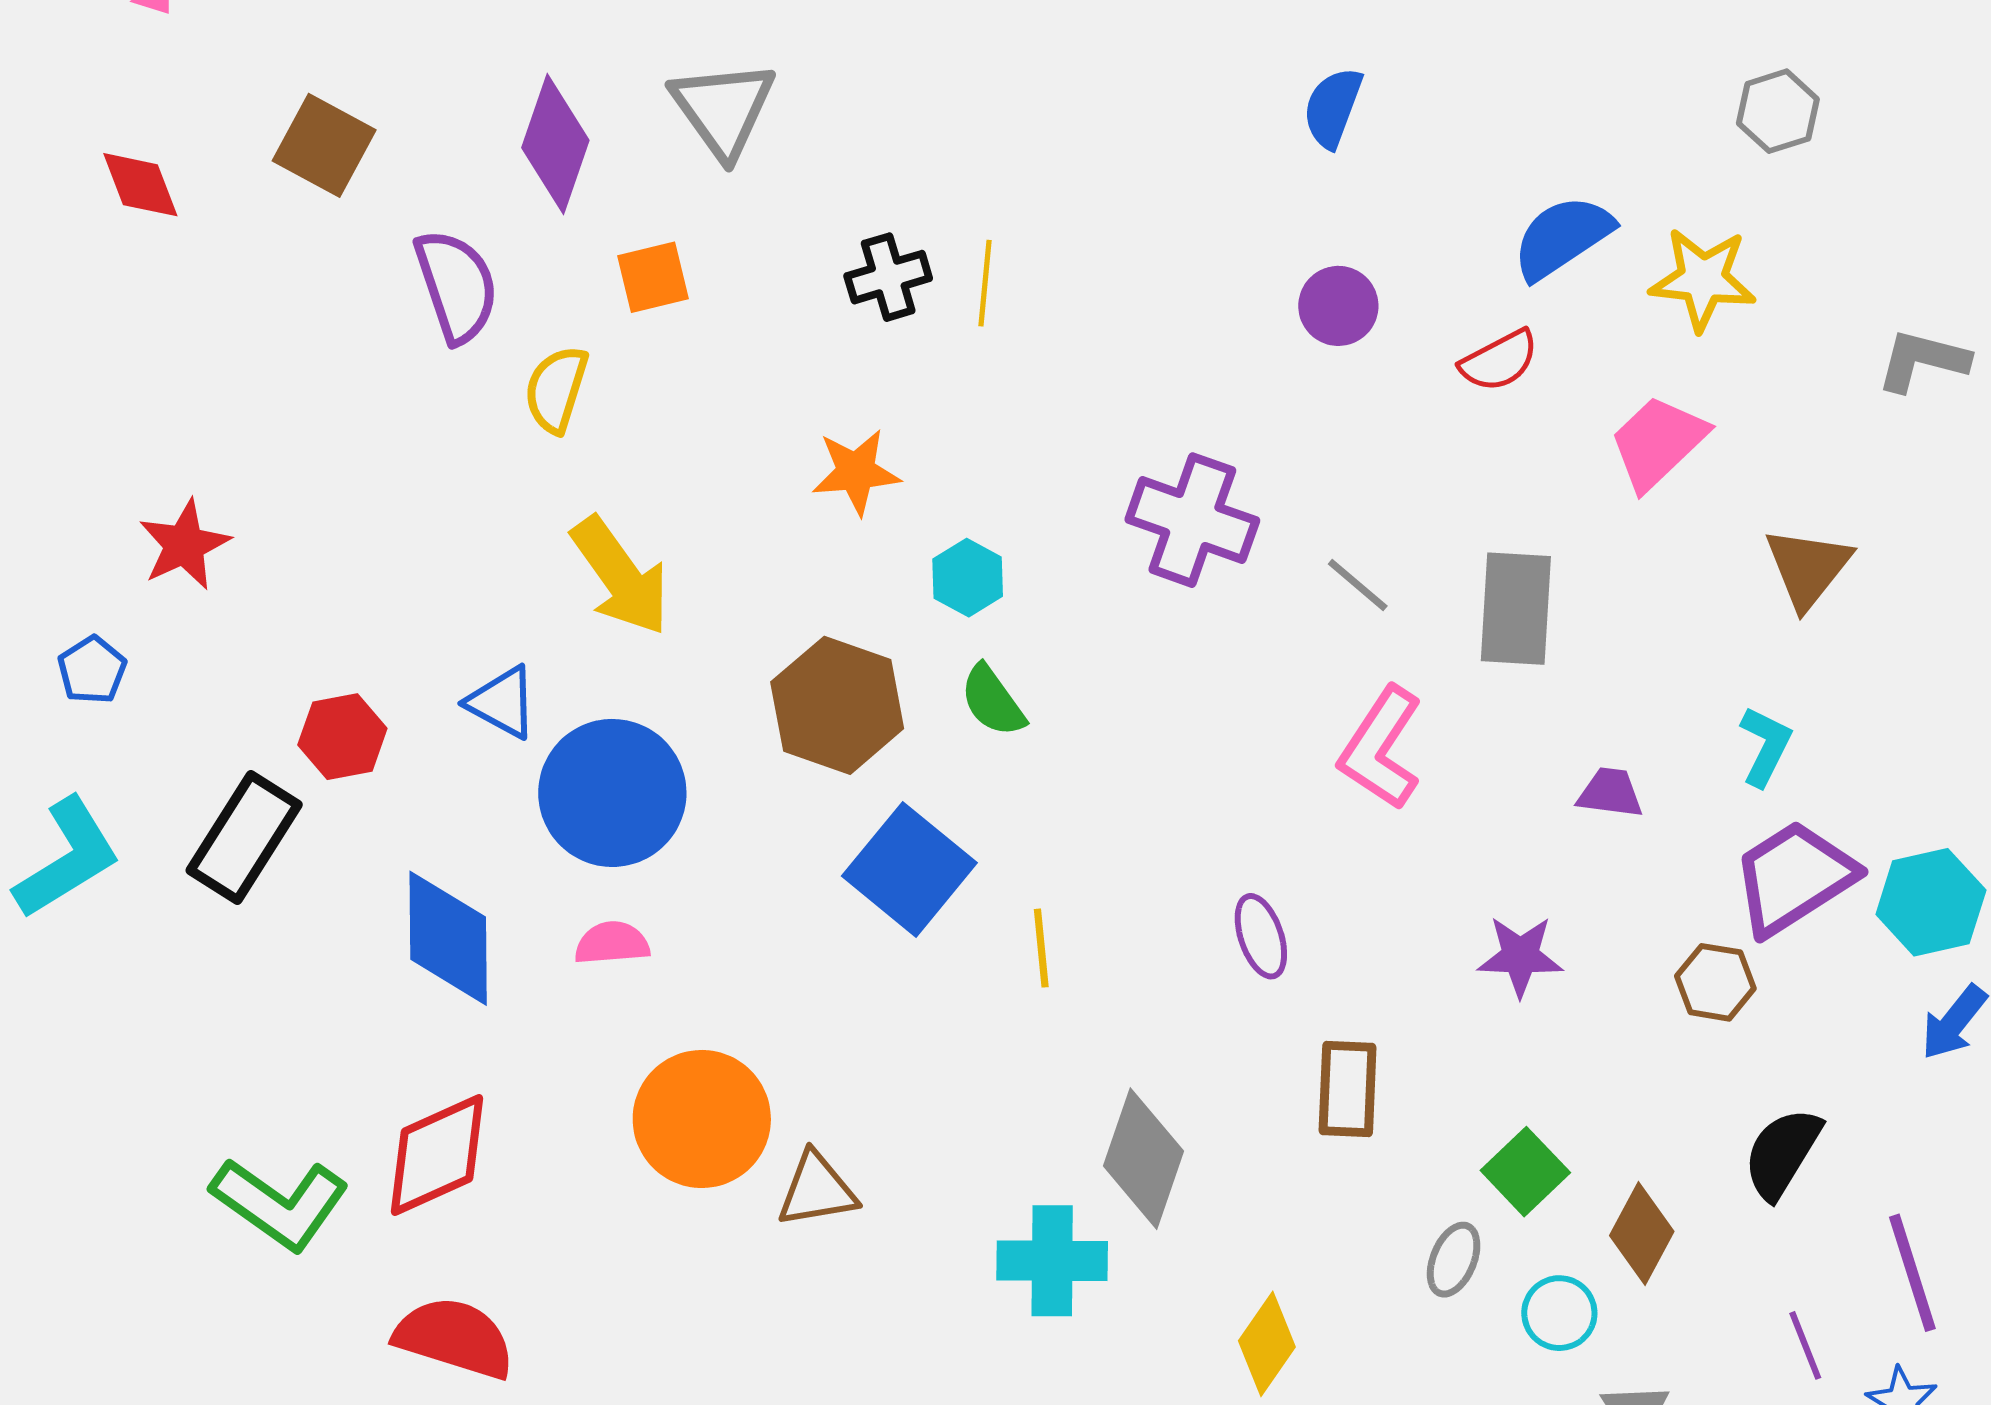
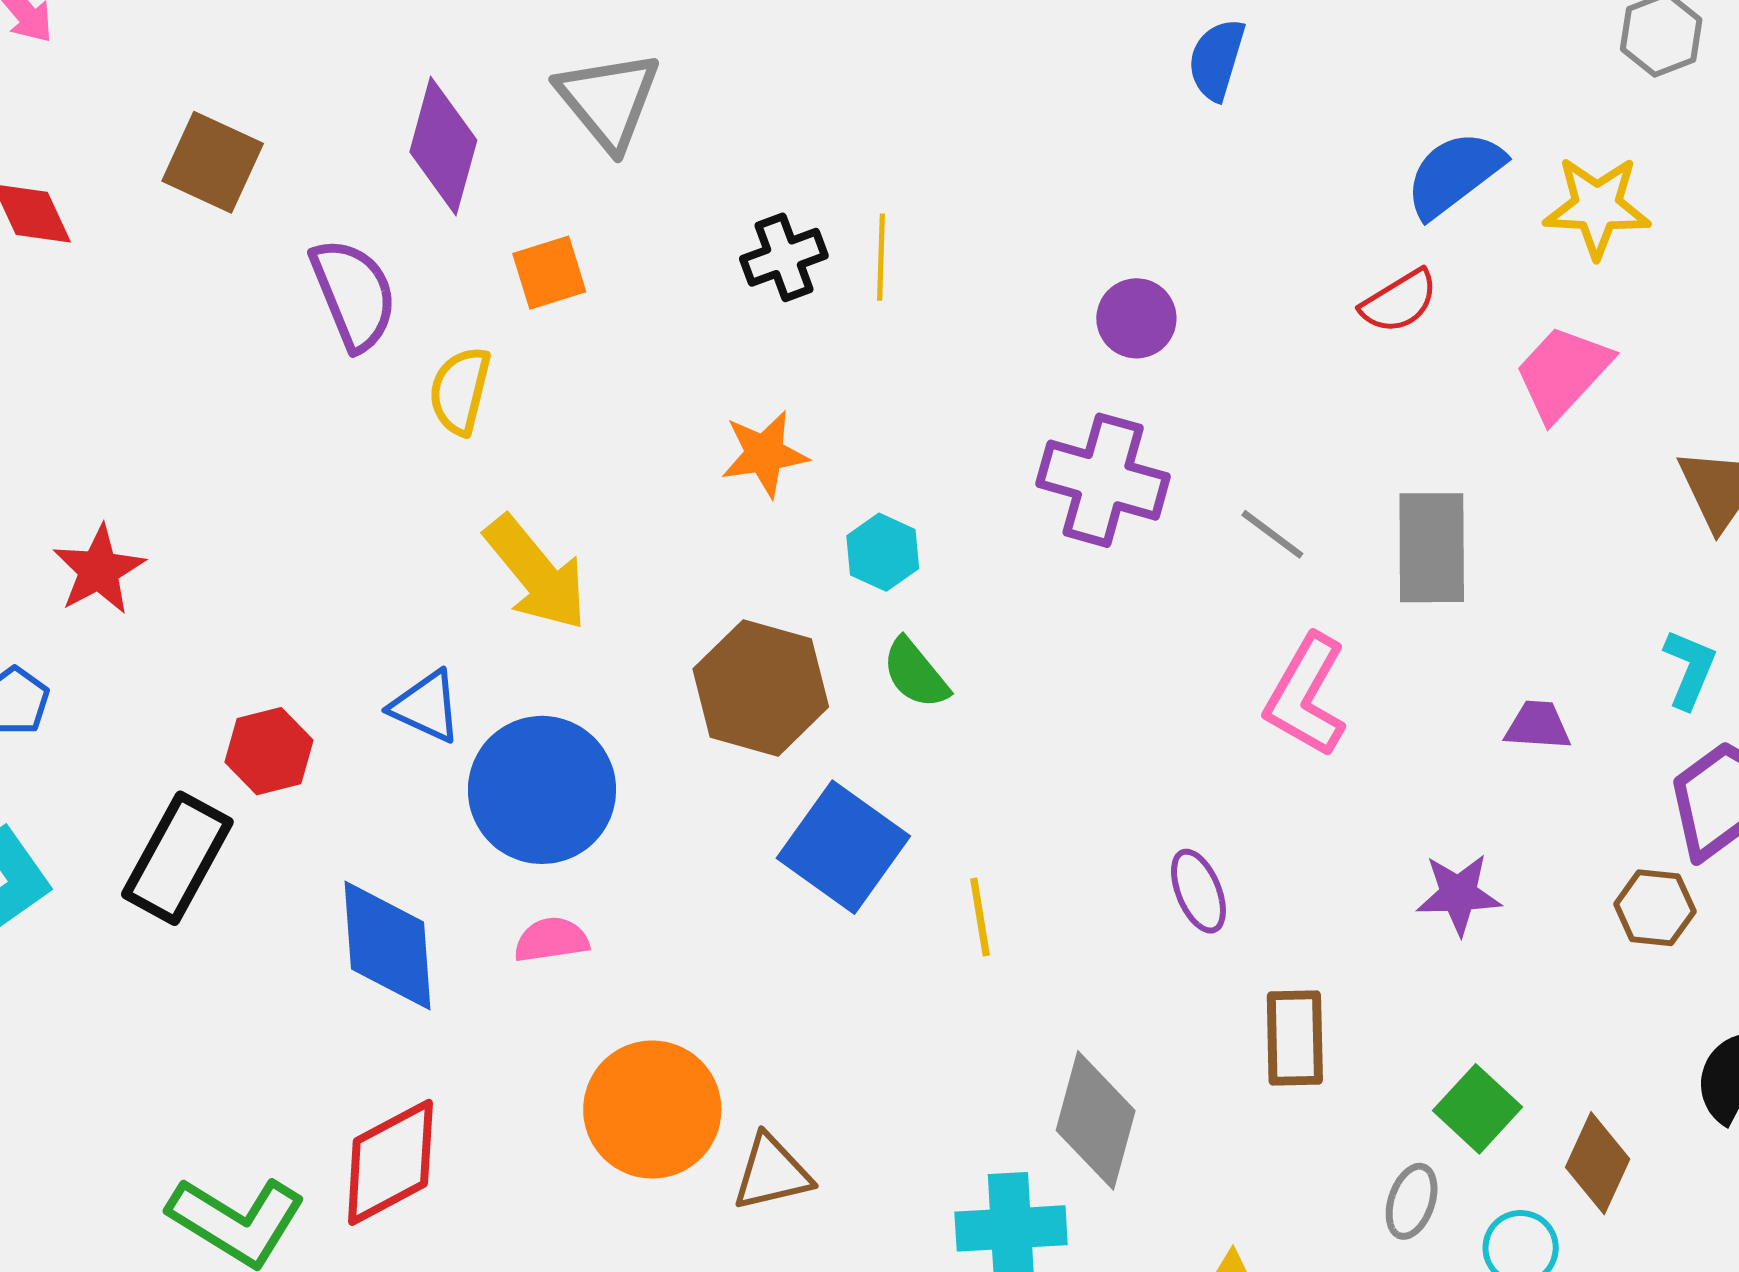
purple circle: (1338, 306) -> (1136, 318), moved

